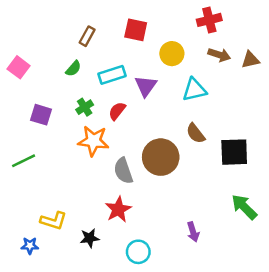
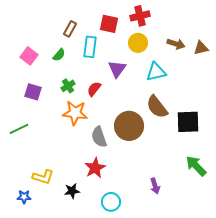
red cross: (209, 20) -> (140, 16), moved
pink square: (19, 67) -> (29, 56), moved
cyan rectangle: (112, 75) -> (90, 47), moved, turned -65
brown semicircle: (196, 133) -> (157, 107), size x1.4

